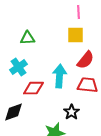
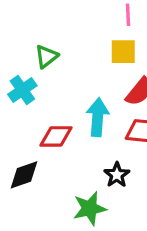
green triangle: (27, 38) -> (46, 56), turned -35
cyan cross: (18, 67) -> (22, 90), moved

